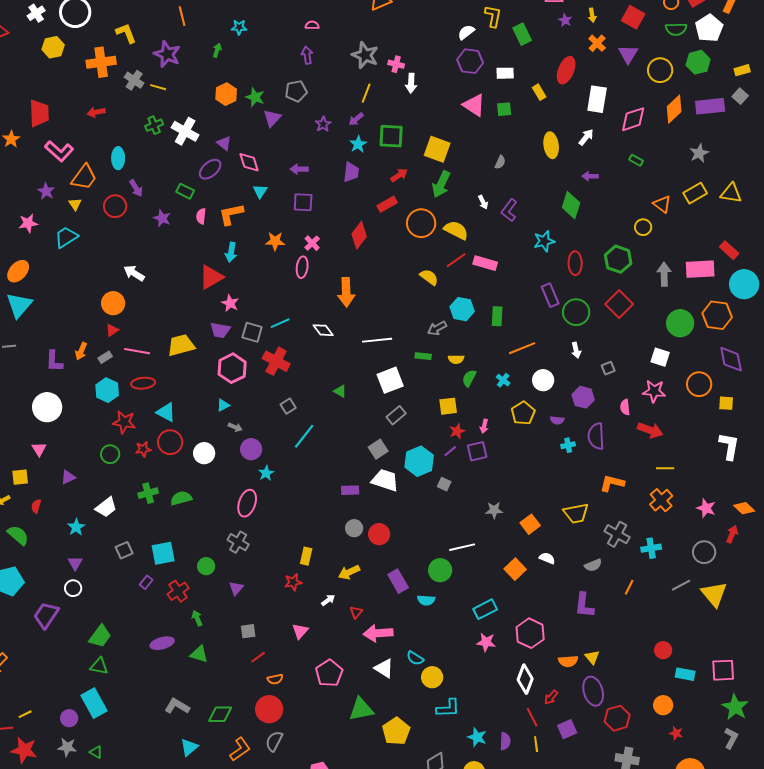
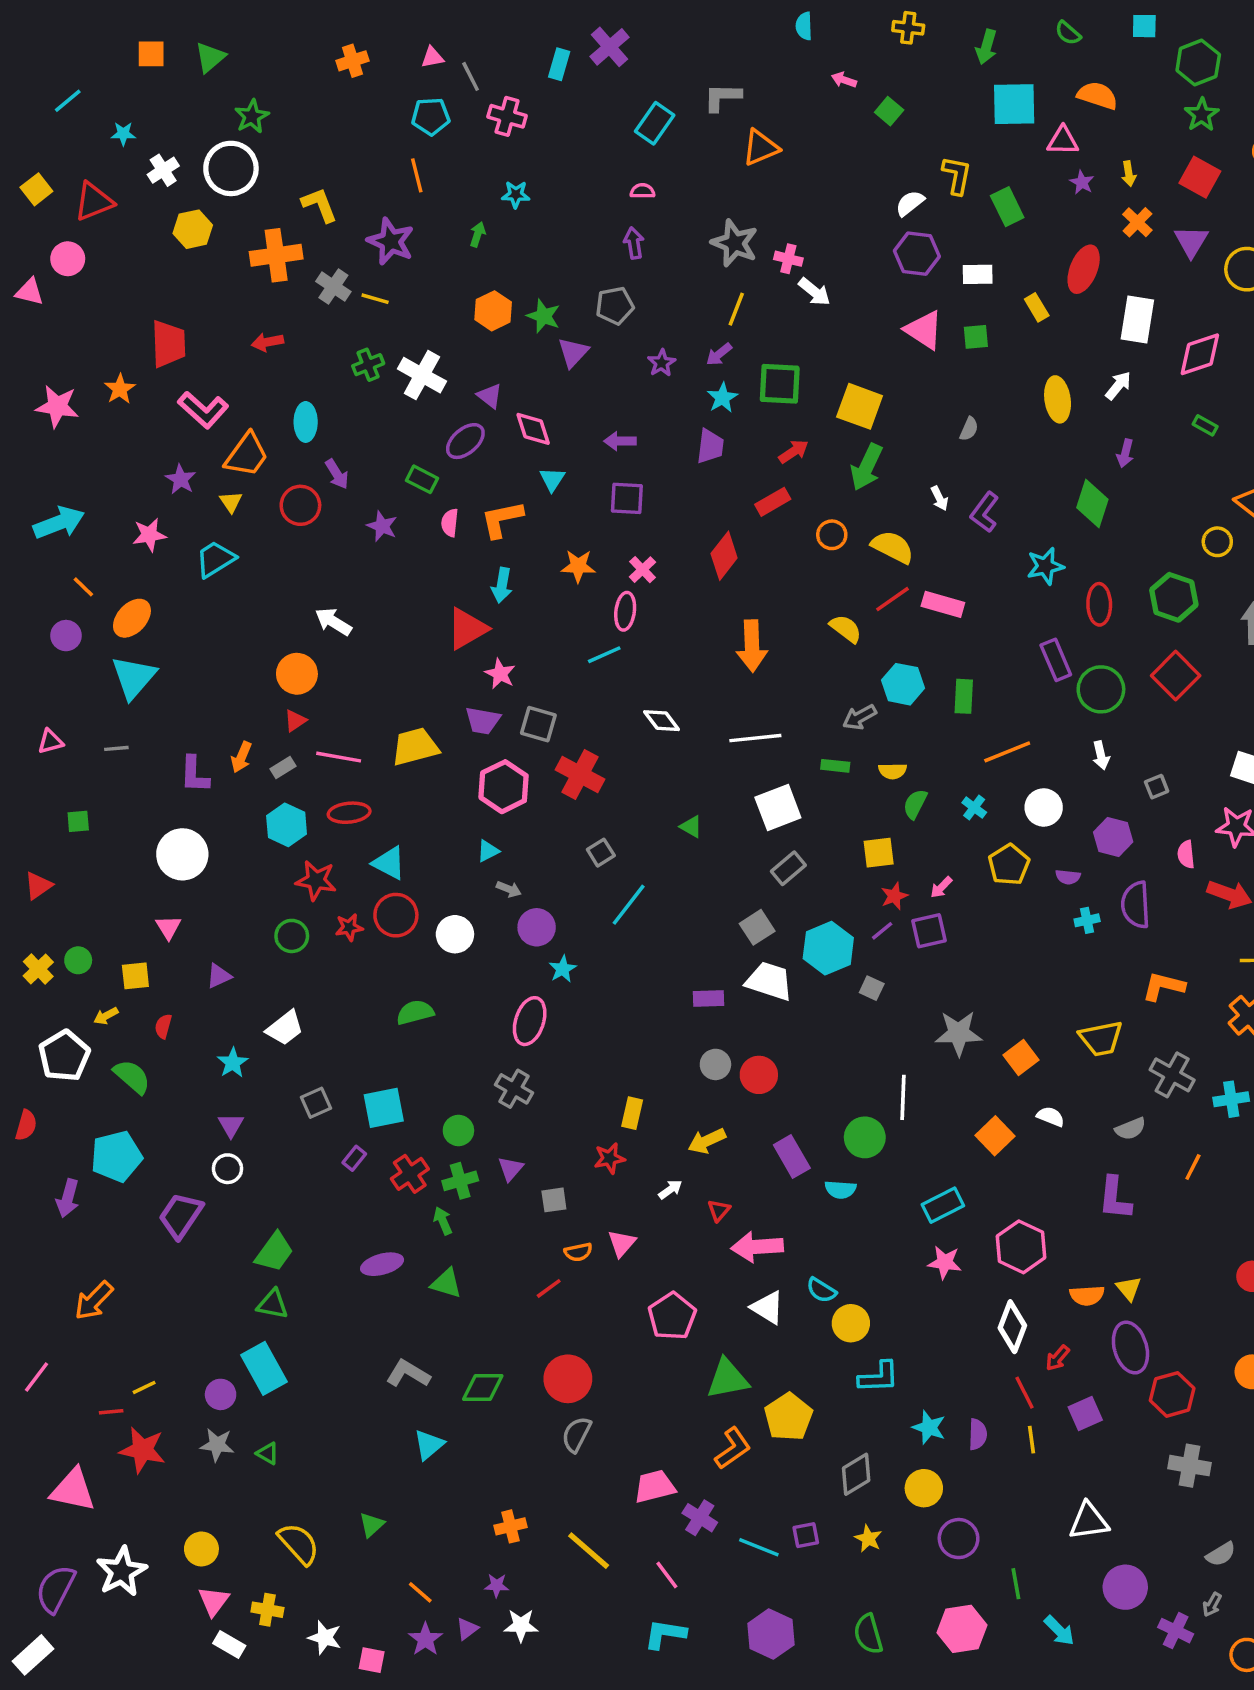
white arrow: (411, 83) -> (814, 292), turned -54
purple arrow: (590, 176) -> (1125, 453), turned -77
orange circle: (421, 223) -> (832, 535), size x0.6
orange arrow: (346, 292) -> (752, 646), moved
cyan line: (280, 323) -> (604, 655), moved
pink arrow: (484, 426) -> (941, 887), turned 32
green cross: (148, 493) -> (460, 1181), moved
gray star: (494, 510) -> (959, 1033), size x1.5
white line: (462, 547) -> (903, 1097), turned -75
gray square: (248, 631) -> (554, 1200), moved
orange semicircle: (275, 679) -> (578, 1252), moved
orange L-shape: (240, 749) -> (733, 1448), moved

